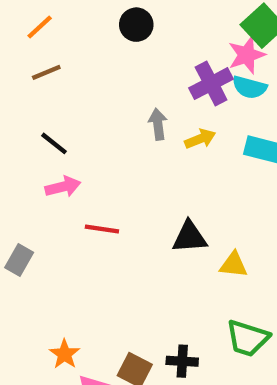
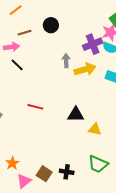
black circle: (136, 25) -> (51, 25), moved
brown line: (46, 72) -> (25, 33), moved
yellow arrow: (200, 139) -> (85, 69), size x1.5
pink arrow: (63, 187) -> (11, 47), moved

